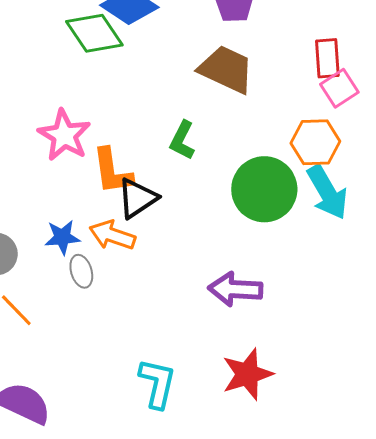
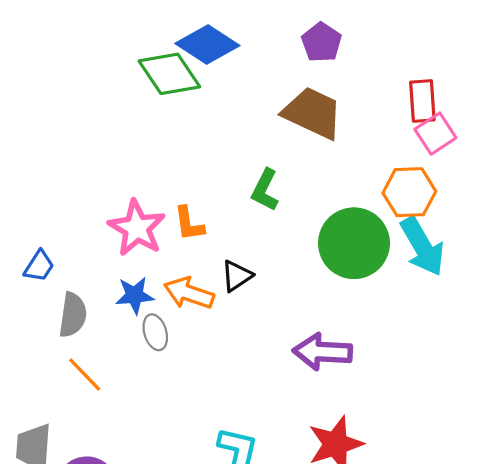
pink star: (64, 135) -> (137, 228), moved
orange L-shape: (112, 171) -> (189, 224), size x0.7
black triangle: (137, 198) -> (237, 276), moved, size x0.7

